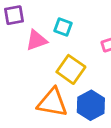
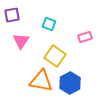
pink triangle: (36, 40) -> (21, 41), moved, turned -36

